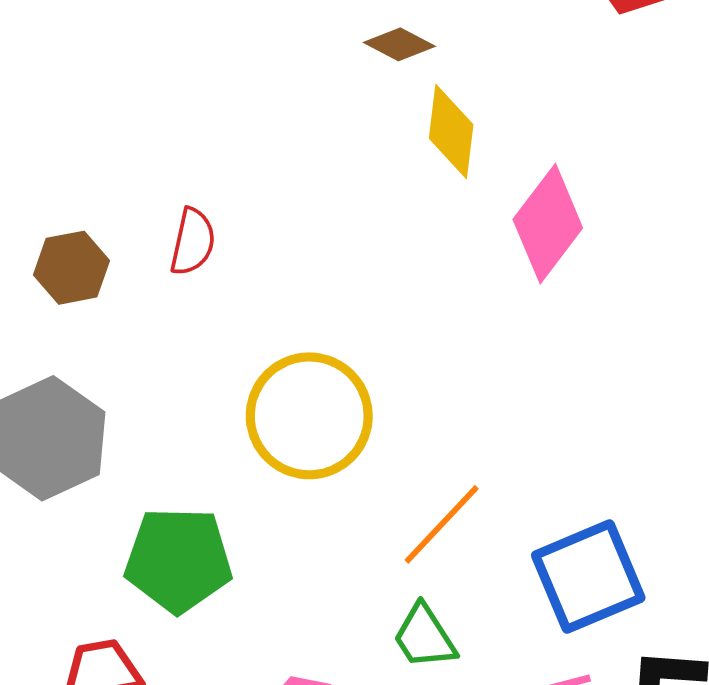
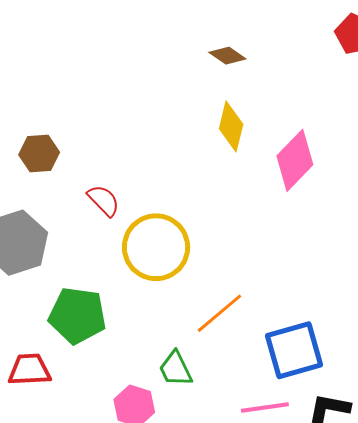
yellow diamond: (451, 132) -> (231, 126), moved
red semicircle: (193, 242) -> (104, 201), moved, turned -63
green trapezoid: (425, 637) -> (175, 369), moved

